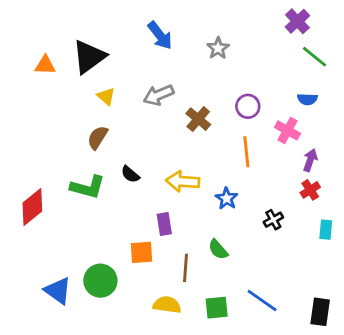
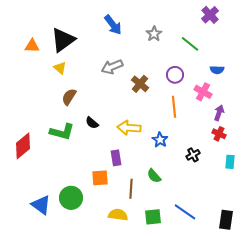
green line: (314, 57) -> (190, 44), moved
yellow triangle: (106, 96) -> (60, 68), moved
red cross: (310, 190) -> (219, 134), turned -32

